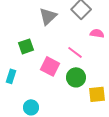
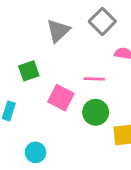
pink line: (75, 52) -> (94, 79), turned -35

